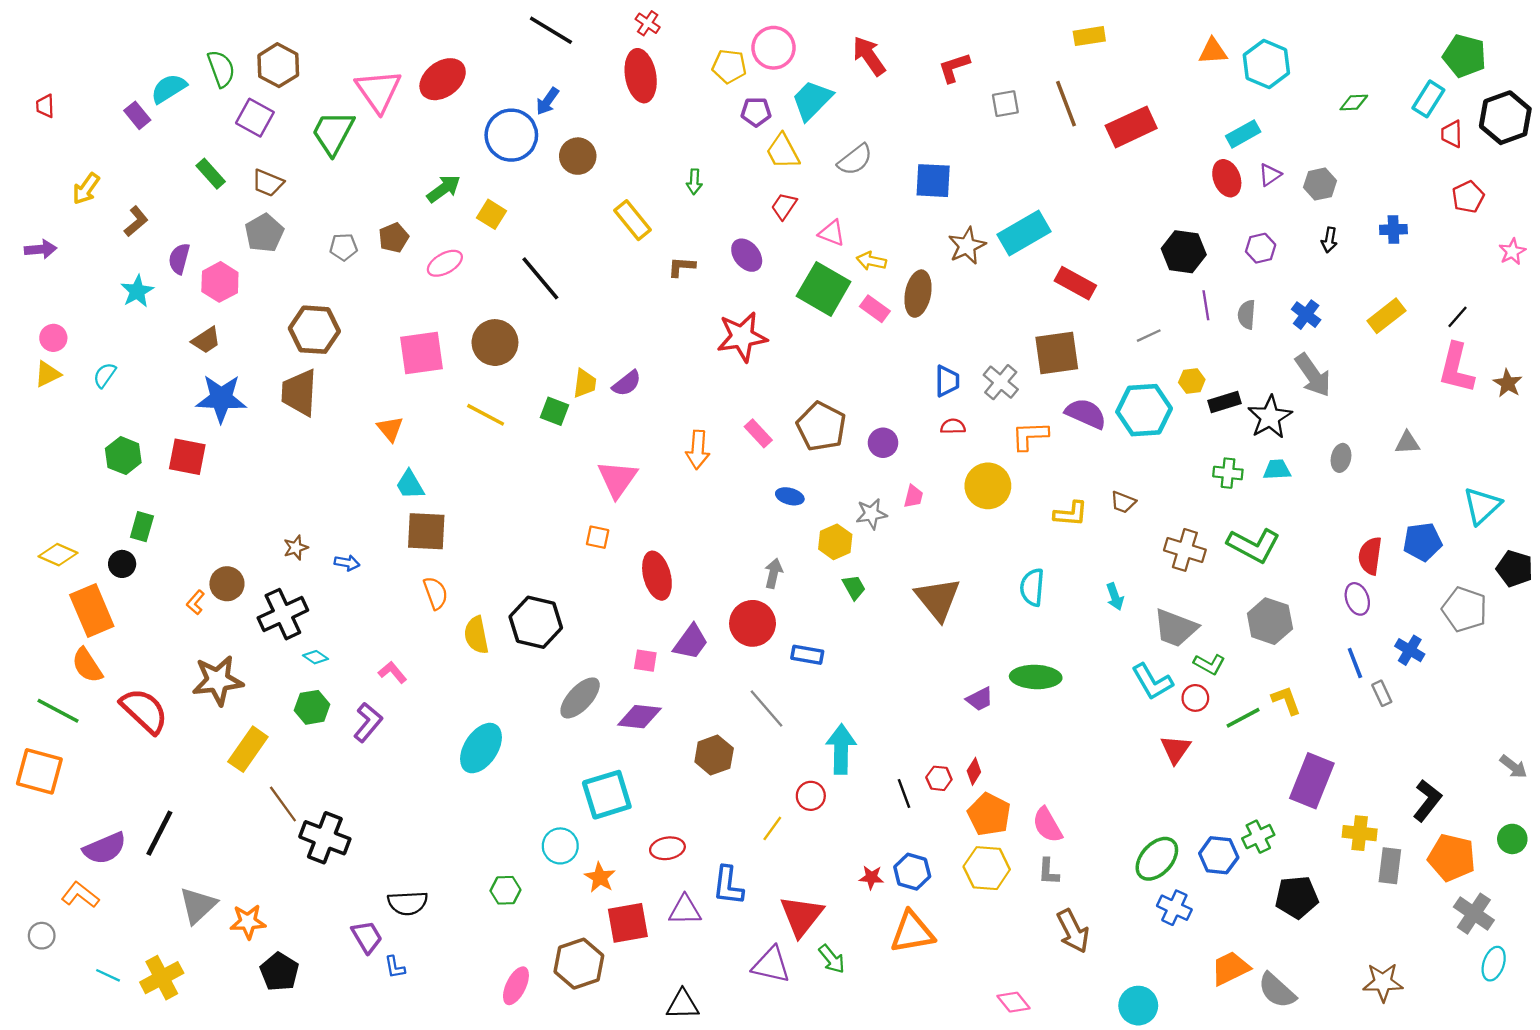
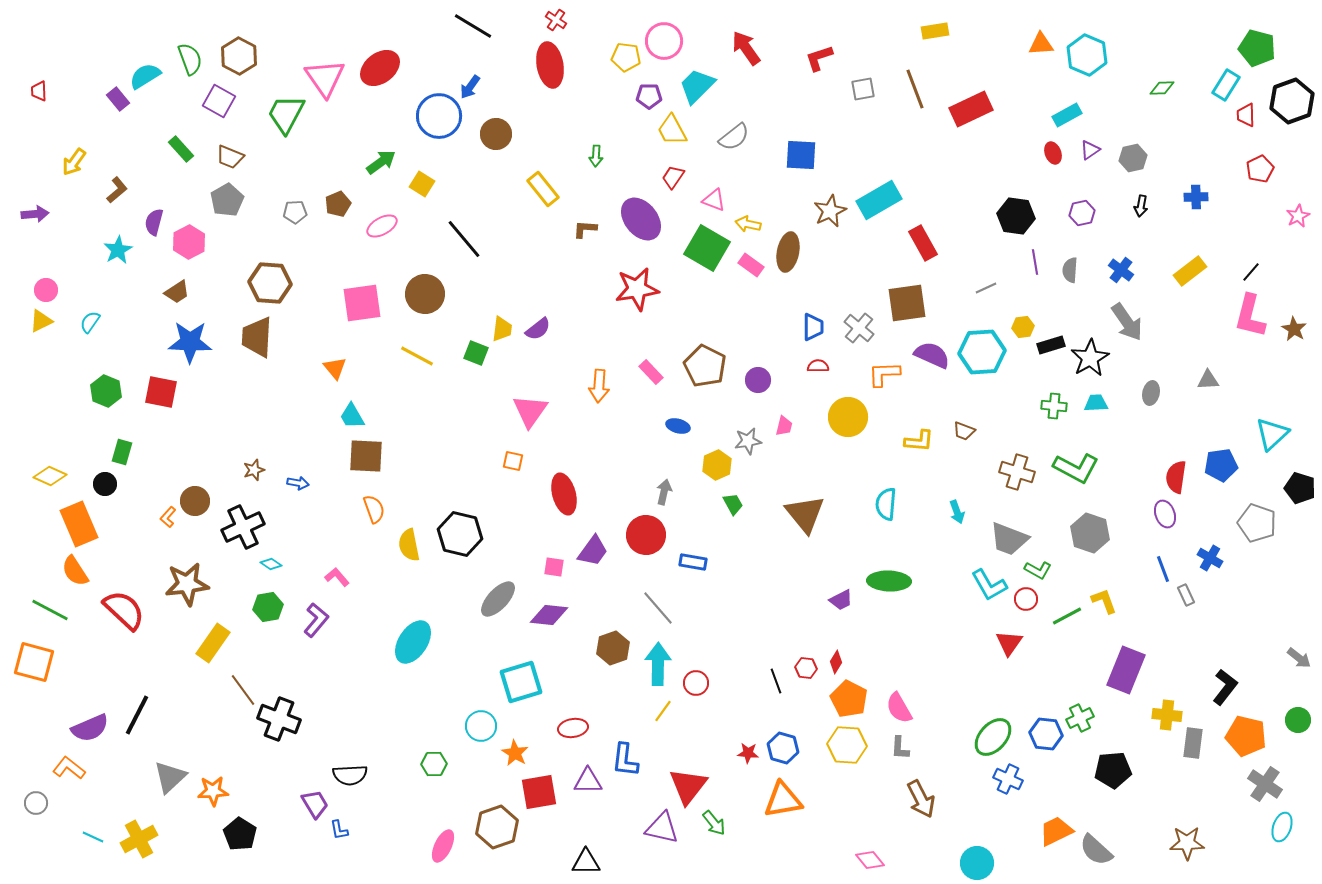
red ellipse: (1227, 178) -> (1053, 153), size x0.7
purple ellipse: (747, 255) -> (641, 219), size x1.5
red rectangle: (1075, 283) -> (923, 243), turned 32
cyan arrow: (841, 749) -> (658, 664), moved

